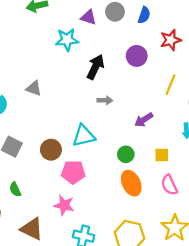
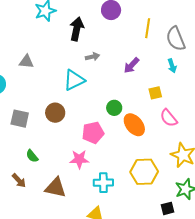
cyan triangle: (84, 136) -> (74, 80), moved
green circle: (126, 154) -> (114, 108), moved
pink pentagon: (73, 172) -> (93, 133), moved

